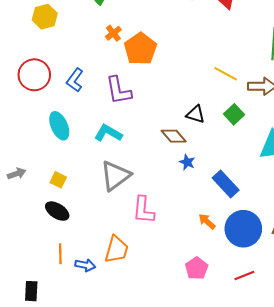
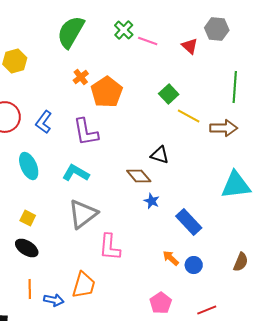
green square: (234, 114) -> (169, 94), moved
blue circle: (243, 229) -> (194, 265), moved, size x0.5

